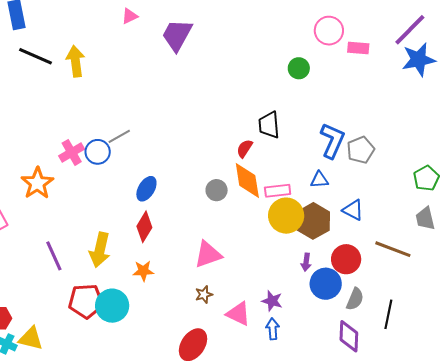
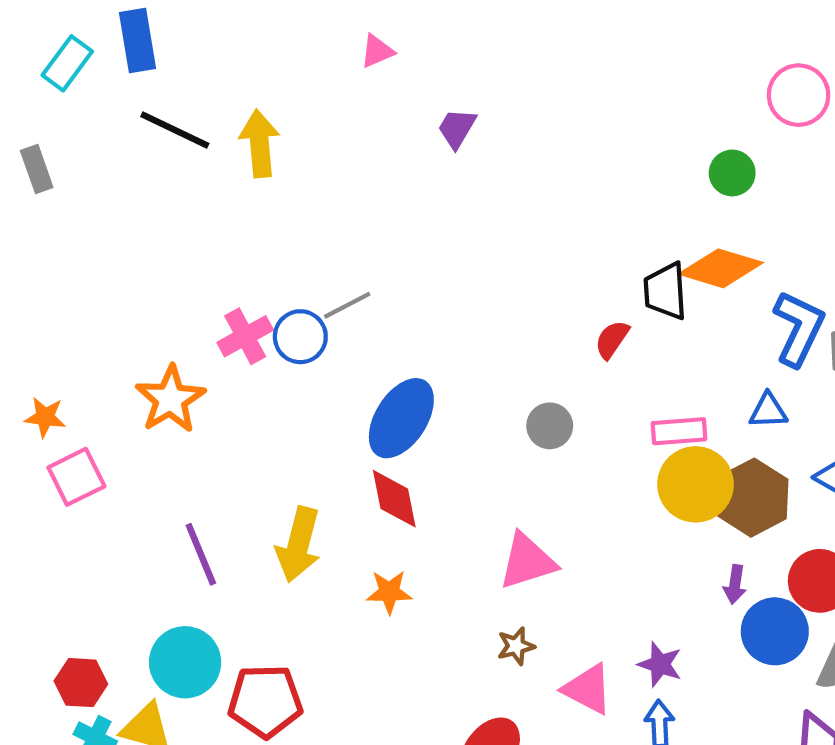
purple trapezoid: (177, 35) -> (457, 128), moved, size x0.6
orange diamond: (247, 180) -> (721, 268), moved, turned -66
blue ellipse: (146, 189) -> (401, 418), size x1.5
red diamond: (144, 227) -> (394, 499), turned -44
red pentagon: (86, 301) -> (265, 701), moved
cyan circle: (112, 306) -> (185, 662), moved

